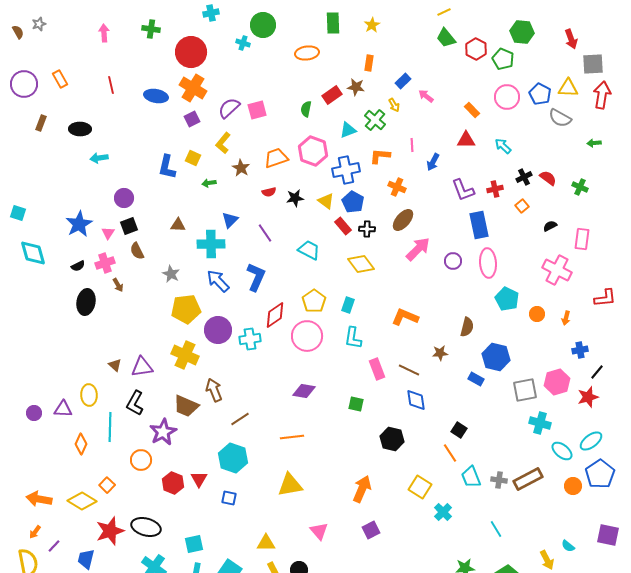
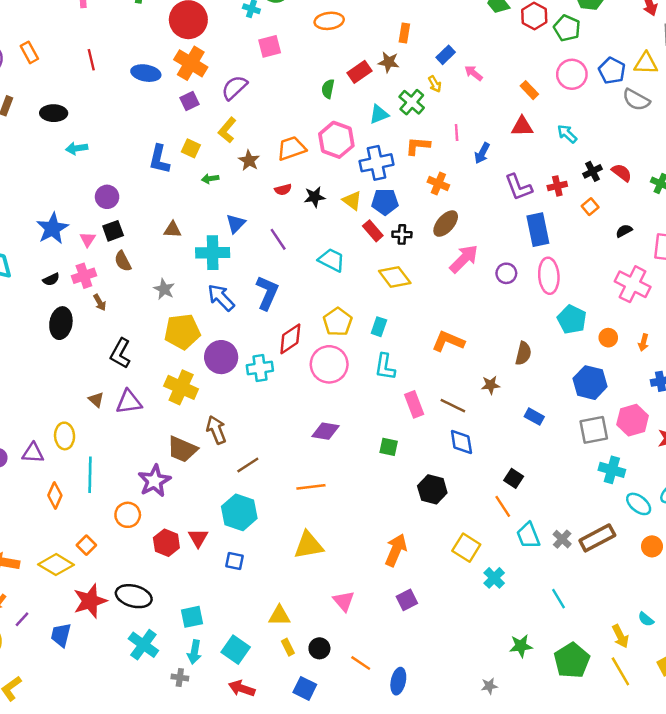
pink square: (257, 110) -> (270, 46), moved
blue pentagon: (353, 202) -> (385, 202), turned -30
blue hexagon: (496, 357) -> (590, 383), moved
black L-shape: (135, 403) -> (120, 353), moved
gray cross: (499, 480) -> (562, 539), turned 35

